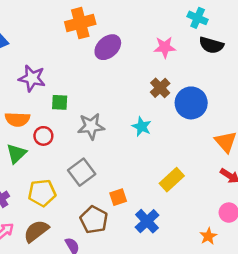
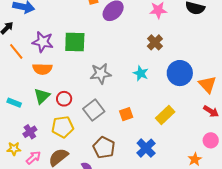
purple star: (32, 78) -> (43, 42), moved
green square: (60, 102) -> (75, 42), moved, size x1.6
blue circle: (191, 103) -> (180, 73), moved
red circle: (43, 136) -> (64, 99), moved
orange square: (118, 197) -> (126, 114), moved

